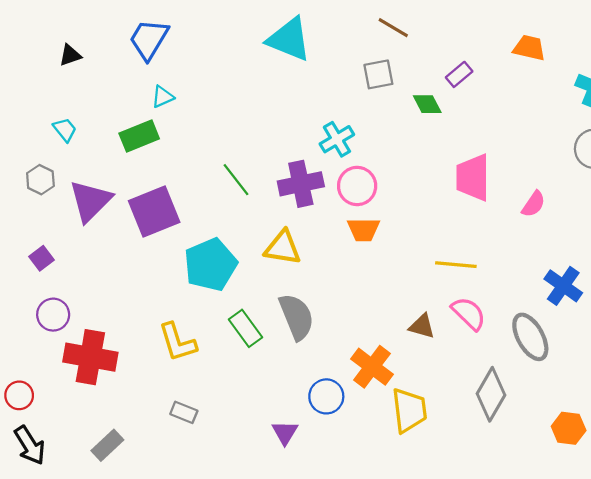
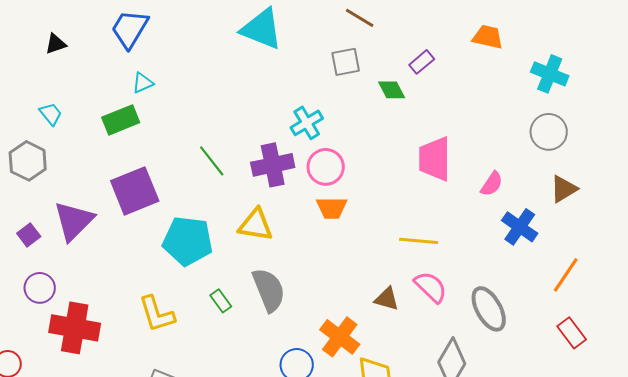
gray hexagon: (40, 180) -> (28, 161), size x1.4
purple triangle: (90, 201) -> (74, 221), moved
cyan pentagon: (210, 265) -> (188, 241), turned 30
blue cross: (563, 286) -> (520, 227), moved
green rectangle: (246, 328) -> (221, 301), size x0.7

